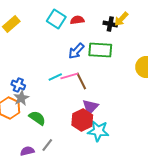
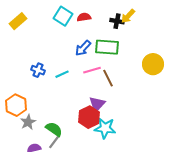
pink line: (69, 76) -> (92, 70), moved
brown line: (81, 81) -> (108, 78), moved
blue cross: (18, 85) -> (38, 70), moved
gray star: (21, 98) -> (28, 122), moved
green semicircle: (37, 118) -> (54, 129), moved

